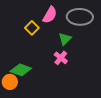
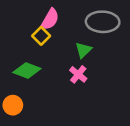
pink semicircle: (50, 15) -> (50, 19), moved
green diamond: (21, 70) -> (27, 71), moved

